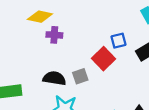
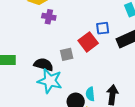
black semicircle: (54, 78) -> (44, 65), moved

